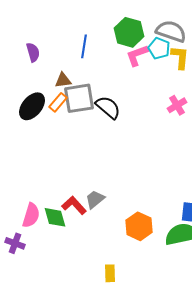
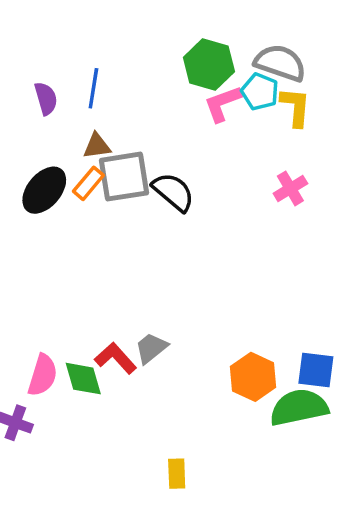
blue line: (84, 46) -> (93, 88), moved
orange hexagon: (139, 226) -> (253, 377), moved

